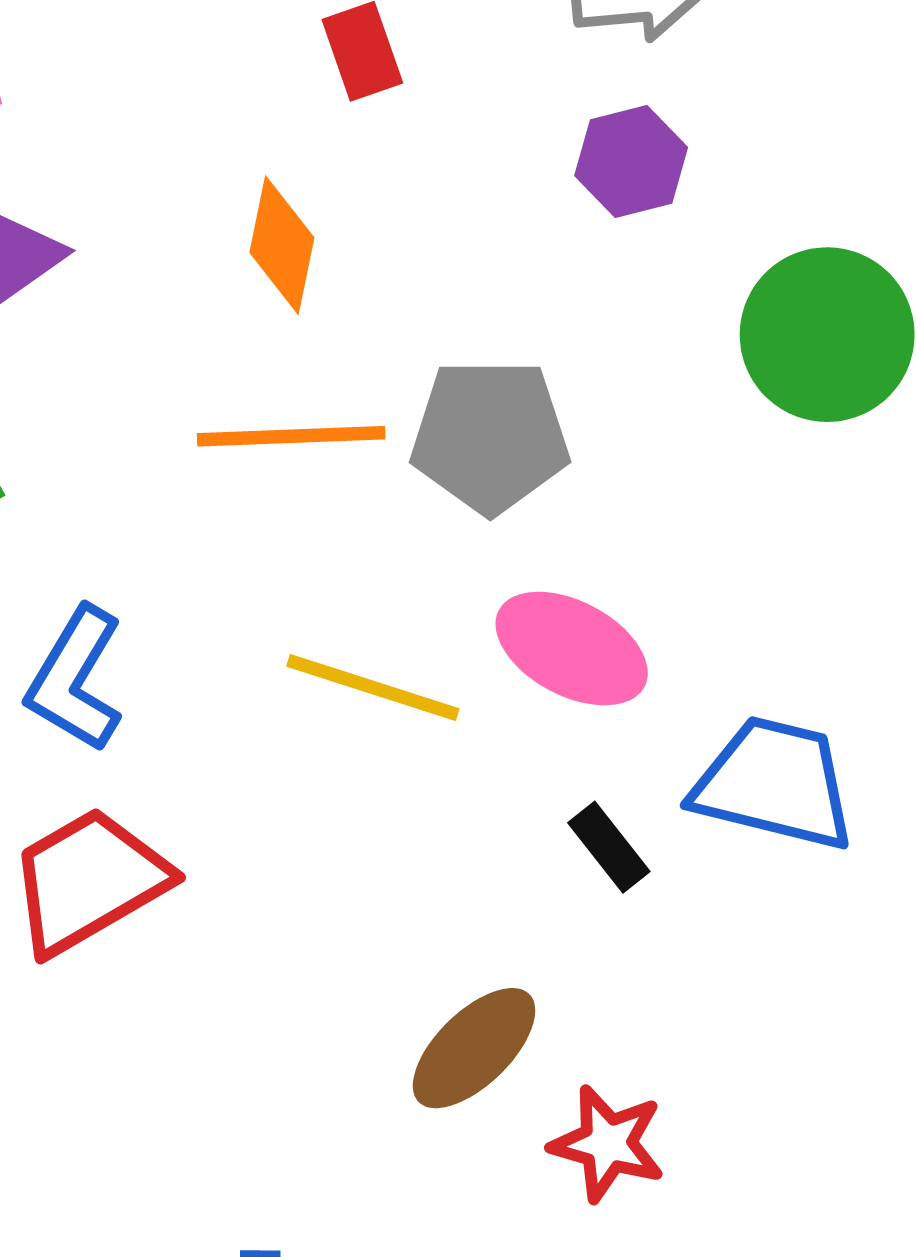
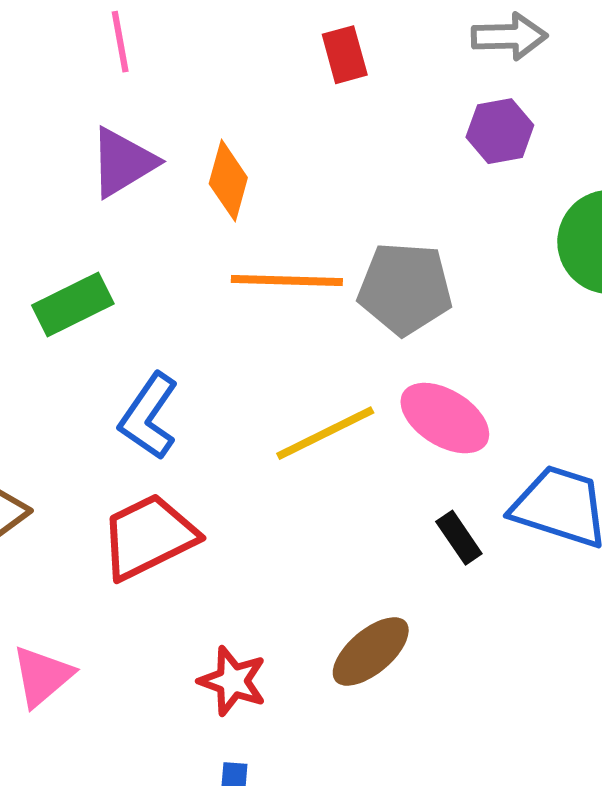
orange diamond: (282, 245) -> (228, 181), moved
yellow line: (373, 687) -> (325, 433), turned -48
red star: (608, 1144) -> (233, 681), moved

